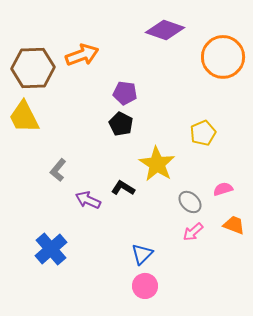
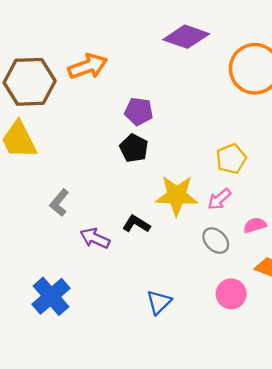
yellow star: (157, 164) -> (177, 196), turned -30
pink arrow: (193, 232) -> (219, 199), moved
pink circle: (145, 286) -> (231, 294), moved

